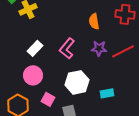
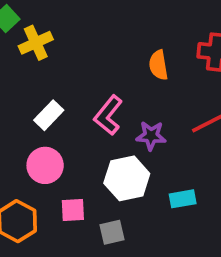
purple star: (99, 48) -> (151, 136), moved
pink square: (48, 99) -> (73, 210), turned -32

